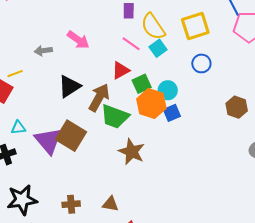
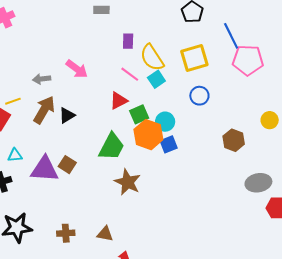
black triangle: (69, 86) -> (67, 115), size x0.7
brown arrow: (99, 98) -> (44, 110), moved
green trapezoid: (115, 117) -> (112, 147), turned -84
brown square: (71, 136) -> (67, 165), size x0.6
purple triangle: (48, 141) -> (45, 169), turned -48

